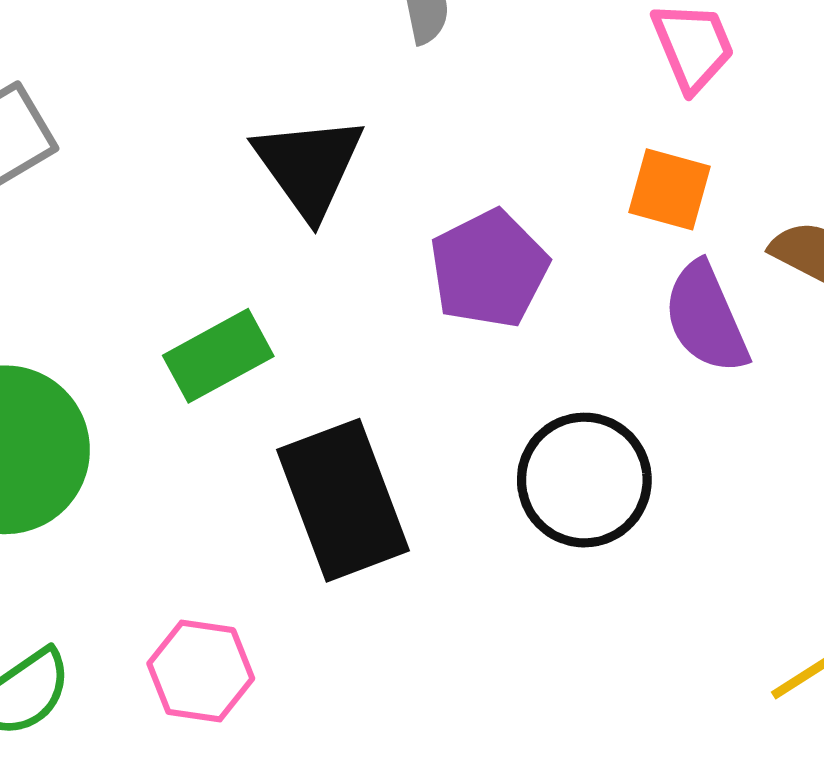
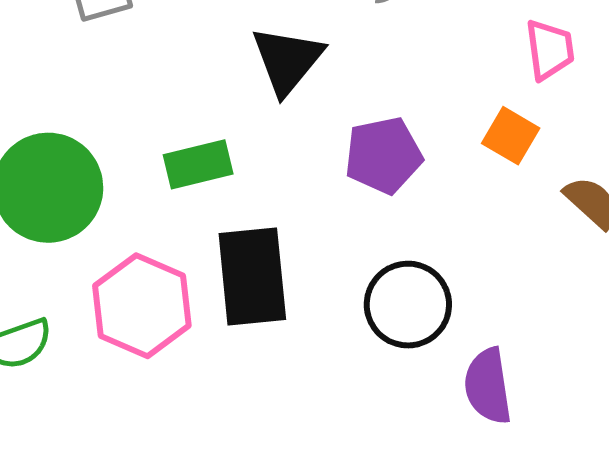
purple semicircle: (706, 318) -> (488, 386), moved
pink hexagon: (201, 671) -> (142, 306), moved, size x1.5

